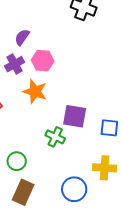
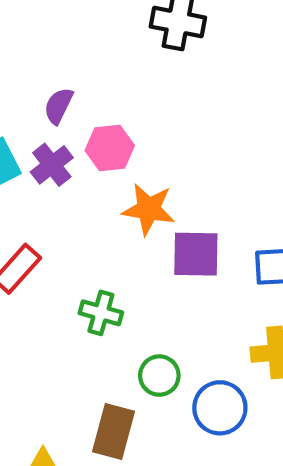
orange star: (35, 91) -> (149, 209), moved
green cross: (55, 137) -> (101, 313), moved
green circle: (17, 161) -> (159, 376), moved

